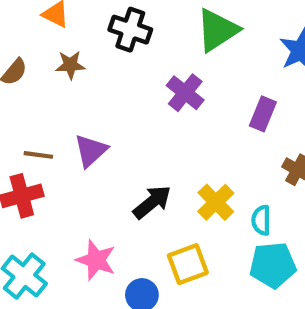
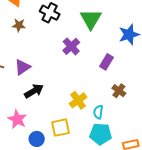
green triangle: (217, 30) -> (91, 19), turned -35
black arrow: (152, 202) -> (34, 91), moved

